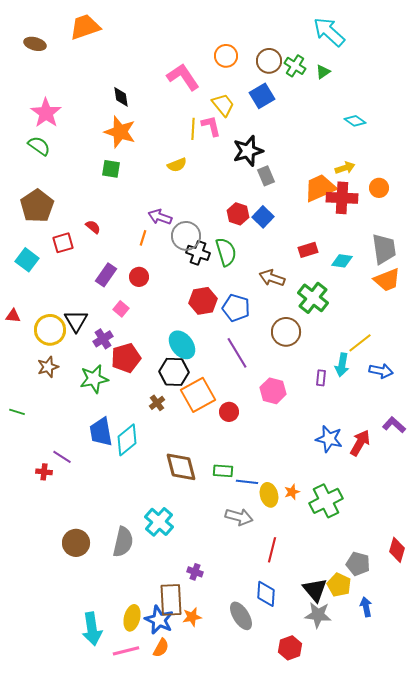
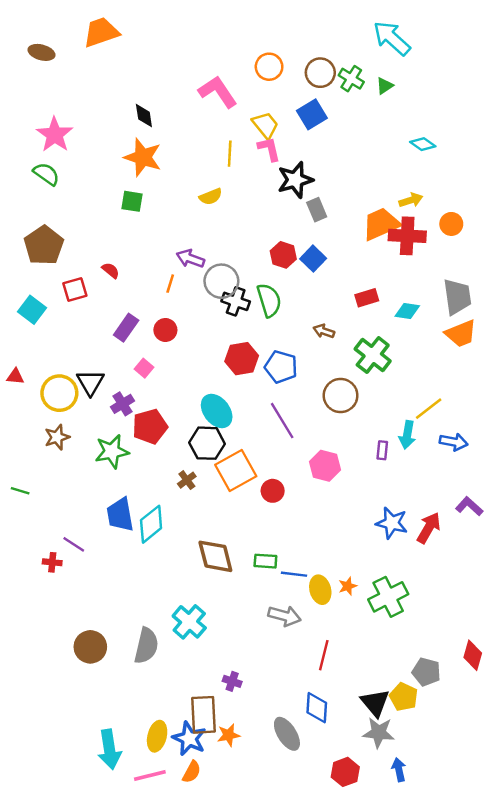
pink L-shape: (211, 126) -> (269, 149), moved
brown arrow: (272, 278) -> (324, 331), size x0.7
blue arrow: (366, 607) -> (399, 770), moved

